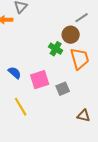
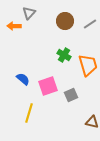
brown circle: (71, 35) -> (65, 21), moved
yellow line: (21, 107) -> (29, 113), turned 48

